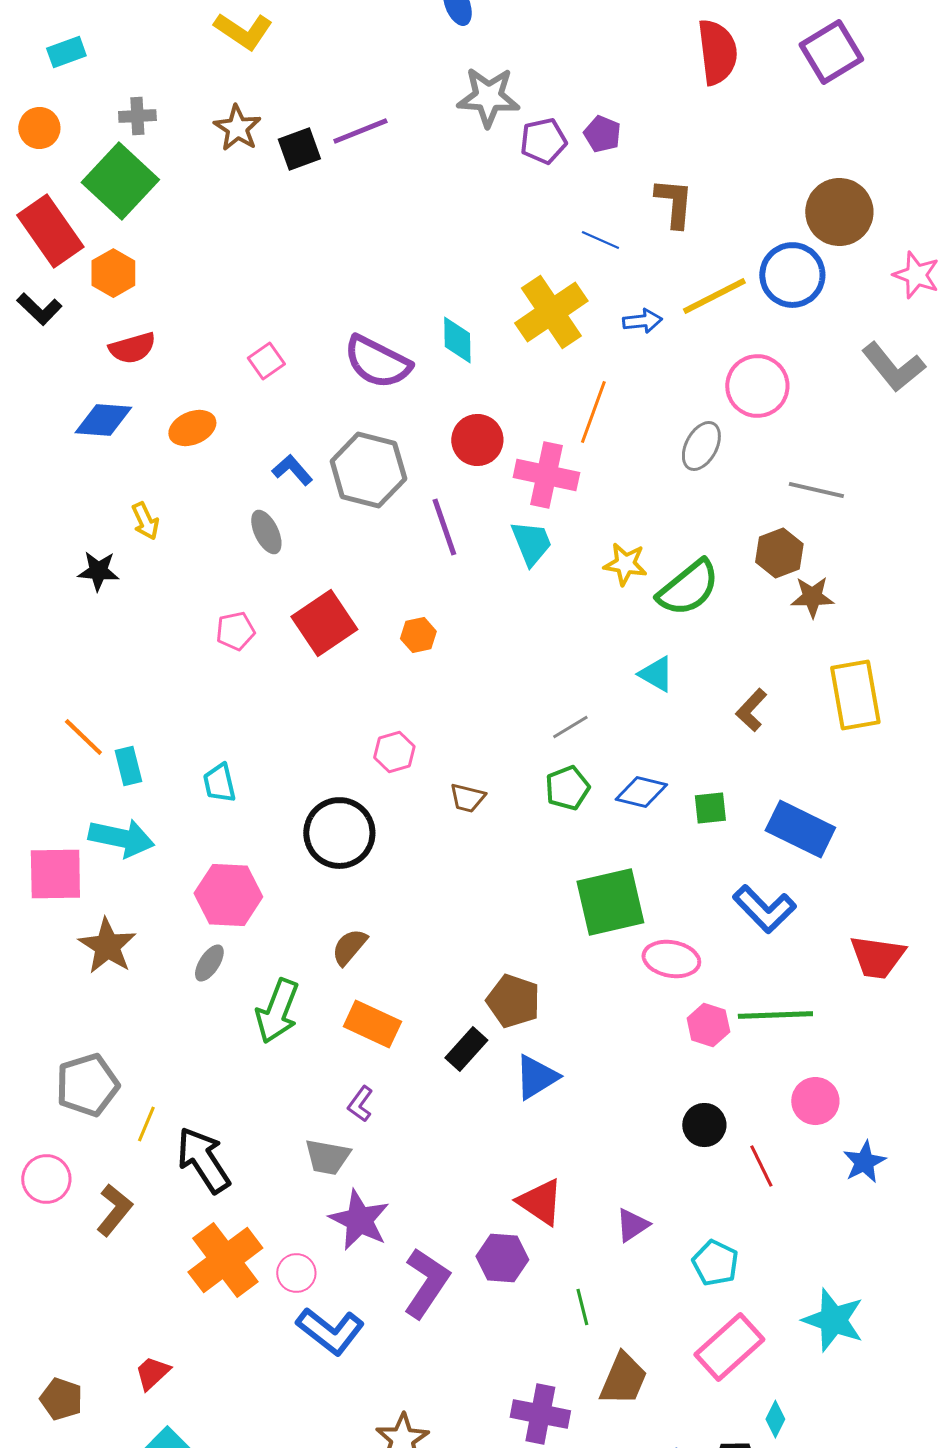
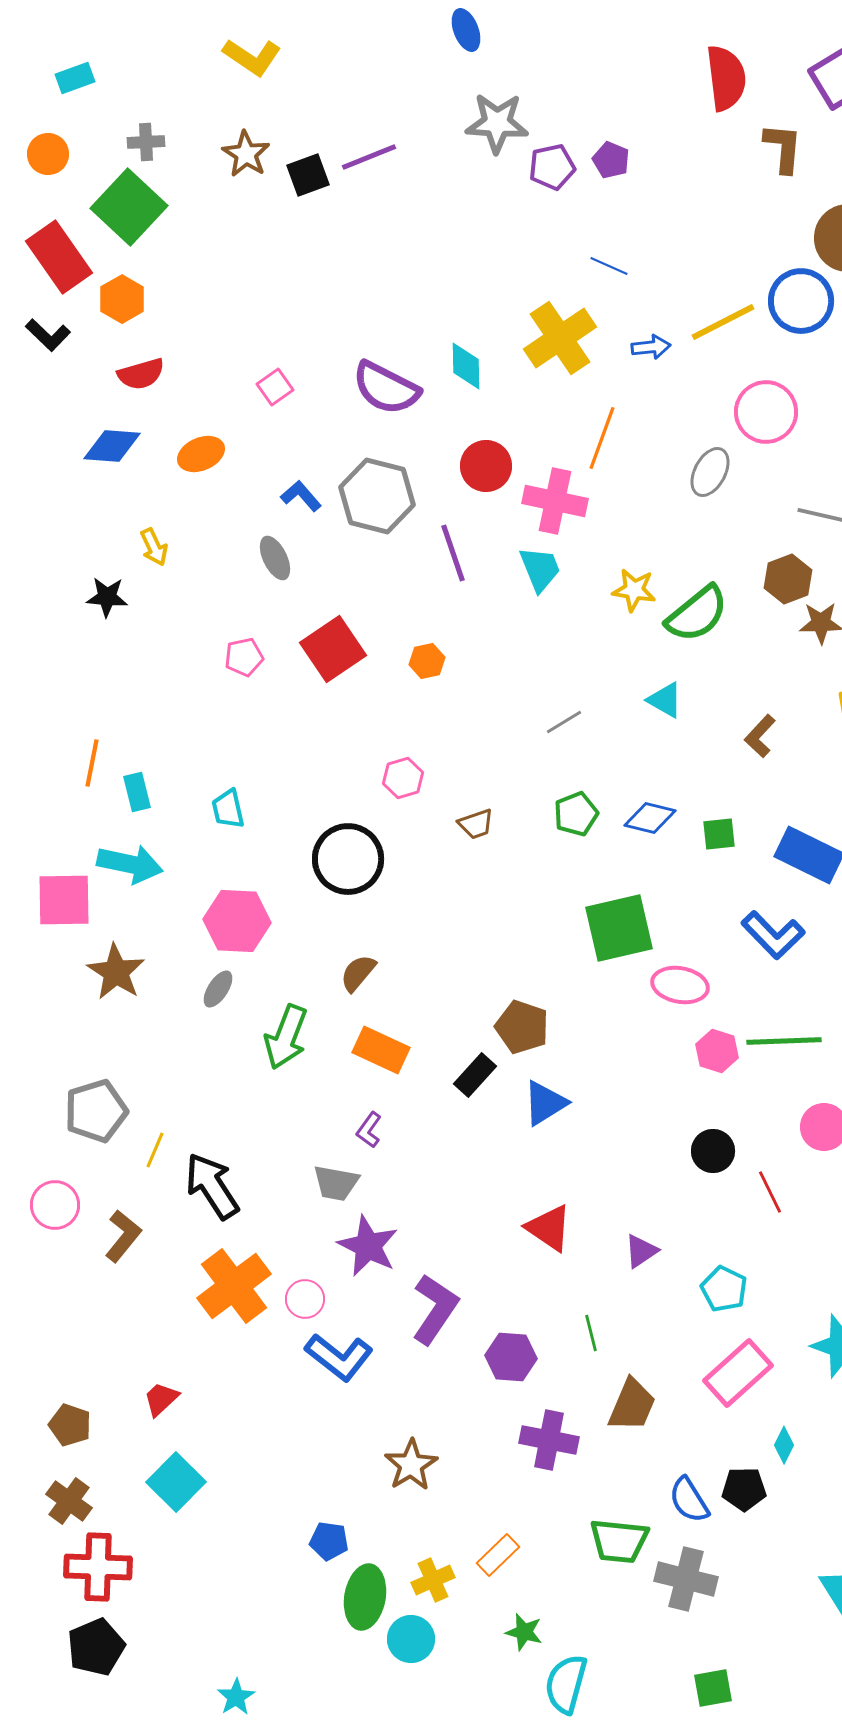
brown L-shape: (674, 203) -> (783, 148), moved
gray line: (570, 727) -> (564, 722), moved
orange line: (83, 737) -> (92, 763), turned 57
brown trapezoid: (467, 798) -> (476, 824), turned -33
purple hexagon: (502, 1258) -> (511, 1357), moved

